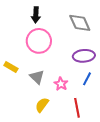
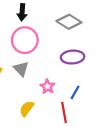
gray diamond: (80, 23) -> (69, 22), turned -35
gray triangle: (37, 77) -> (21, 69), moved
blue line: (87, 79) -> (75, 92), moved

